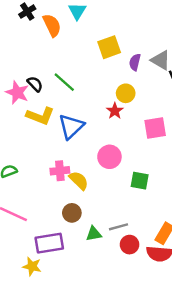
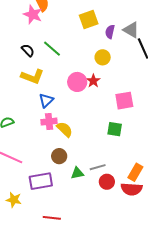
pink star: (17, 93) -> (33, 14), moved
red star: (115, 111) -> (93, 81), moved
blue triangle: (71, 126) -> (46, 100), moved, size x0.7
pink square: (155, 128) -> (124, 101), moved
pink circle: (109, 157) -> (77, 82), moved
yellow star: (32, 266) -> (14, 200), moved

